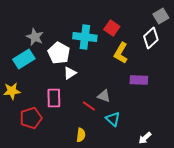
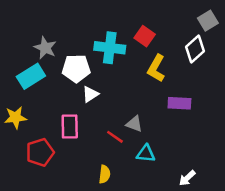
white pentagon: (59, 53) -> (76, 68), turned -30
cyan triangle: (113, 119) -> (146, 154), turned -35

